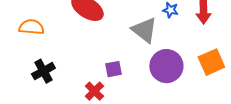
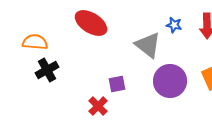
black cross: (43, 71) -> (47, 70), moved

